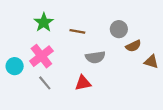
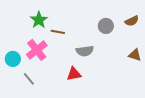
brown line: (77, 31) -> (58, 32), moved
brown semicircle: (133, 46) -> (132, 21), moved
gray line: (45, 83) -> (29, 79), moved

